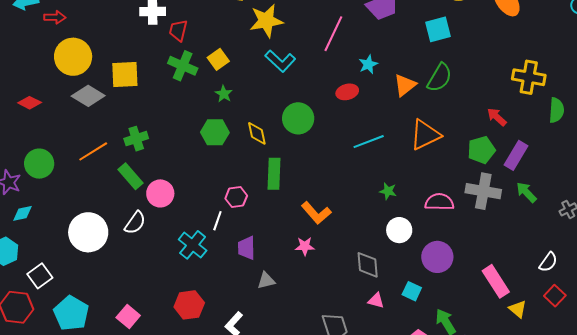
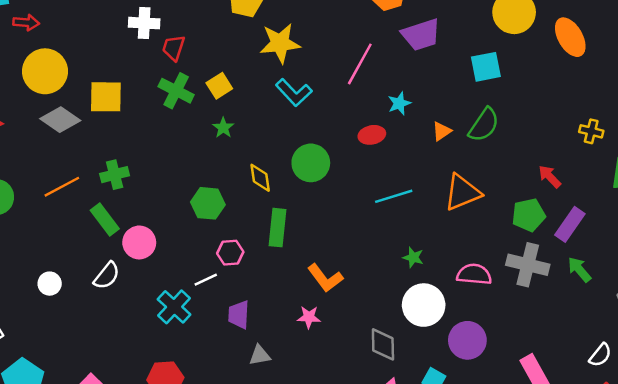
yellow cross: (529, 77) -> (591, 131), size x0.6
orange triangle: (405, 85) -> (442, 131), size x0.7
green hexagon: (215, 132) -> (208, 203), moved
white line: (217, 221) -> (206, 280), turned 42
white circle: (399, 230) -> (424, 305), size x1.4
white circle: (88, 232) -> (50, 284), size x0.5

